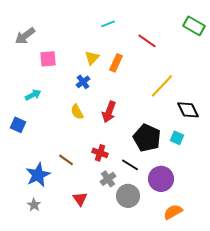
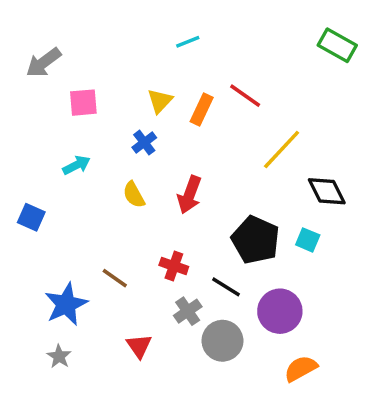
red line: (147, 41) -> (245, 96), moved
cyan arrow: (33, 95) -> (76, 165), moved

